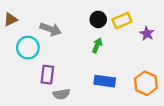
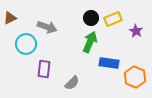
green arrow: (97, 45) -> (90, 42), size x1.5
blue rectangle: (105, 81) -> (109, 63), moved
gray semicircle: (61, 94) -> (72, 83), moved, turned -35

